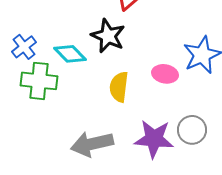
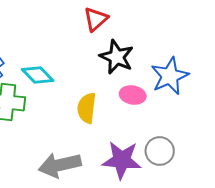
black star: (108, 36) -> (117, 57), moved

